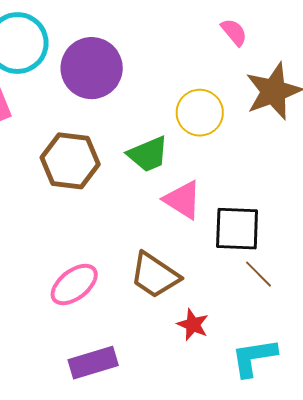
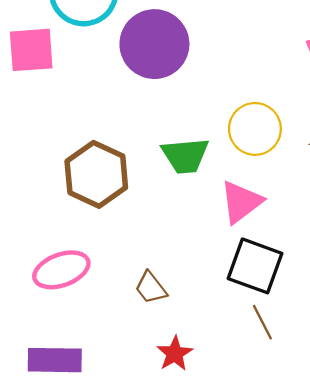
brown hexagon: (70, 161) -> (96, 174), moved
pink triangle: (183, 200) -> (241, 202), moved, turned 33
brown trapezoid: (155, 275) -> (151, 288), size x0.6

